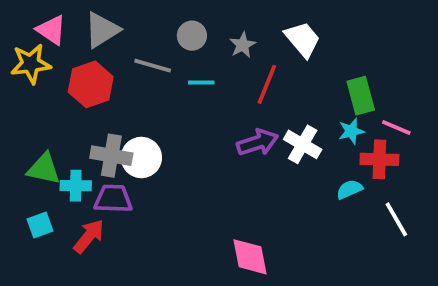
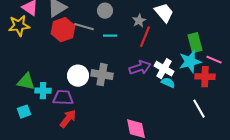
gray star: (243, 45) -> (139, 21), moved
red hexagon: (91, 84) -> (63, 30), moved
cyan star: (351, 131) -> (190, 62), size x1.6
gray cross: (111, 156) -> (102, 75), moved
cyan semicircle: (349, 189) -> (168, 83), moved, turned 48
white line: (396, 219) -> (199, 109), moved
red arrow: (89, 236) -> (68, 119), moved

